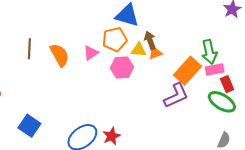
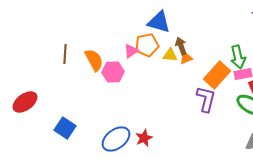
pink triangle: (91, 53) -> (131, 51), moved
pink hexagon: (122, 67) -> (113, 72), moved
purple L-shape: (176, 96) -> (206, 99), turned -52

